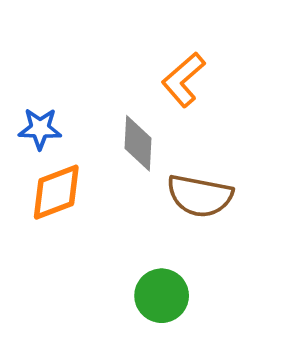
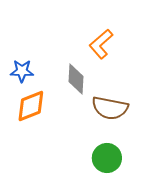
green circle: (162, 296) -> (107, 158), moved

